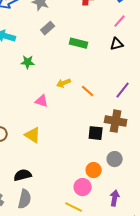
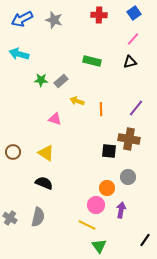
gray rectangle: (48, 28) -> (61, 81), moved
yellow arrow: (64, 83) -> (77, 101), turned 40
orange line: (88, 91) -> (101, 109), turned 48
black semicircle: (23, 175) -> (44, 183), moved, turned 36
purple arrow: (115, 198) -> (121, 210), moved

